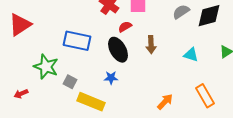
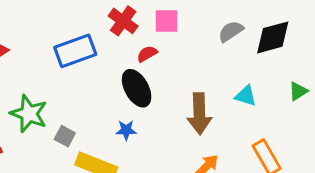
blue rectangle: (77, 41) -> (75, 51), moved, turned -32
brown arrow: (151, 45) -> (199, 114), moved, size x1.5

